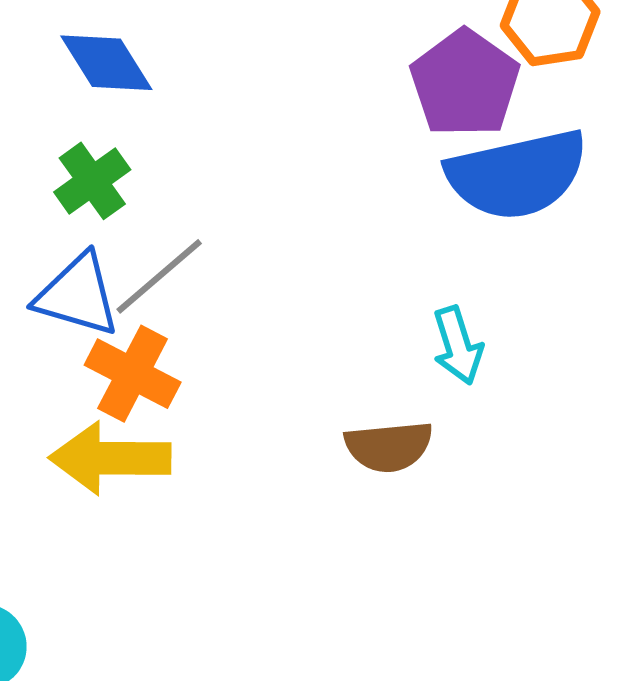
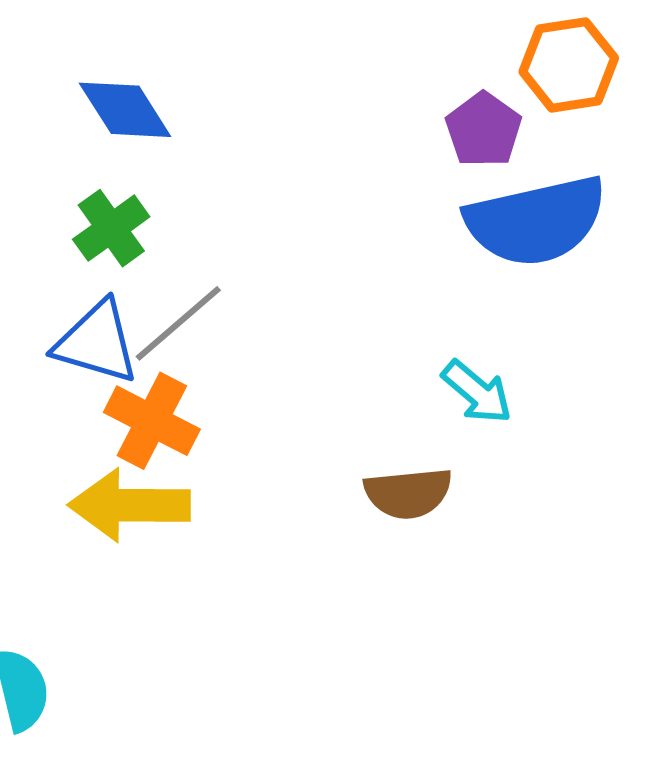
purple pentagon: (465, 83) -> (484, 130), size x0.7
cyan arrow: (458, 345) -> (477, 392), turned -32

